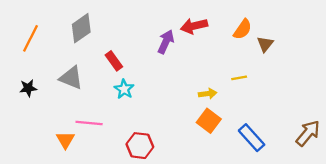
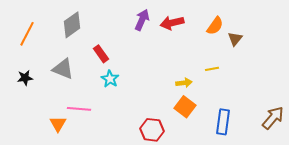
purple arrow: (166, 42) -> (142, 20), moved
blue rectangle: (252, 138) -> (223, 122), turned 50
red hexagon: (140, 146) -> (152, 130), moved

